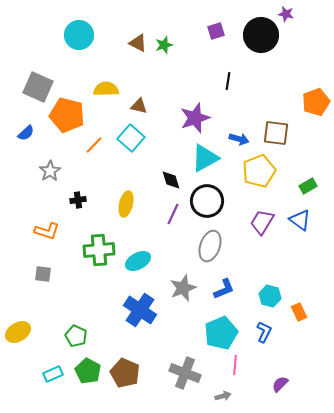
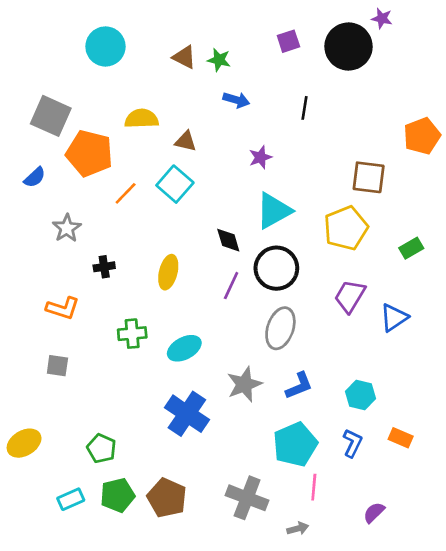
green star: (164, 45) -> (219, 60), turned 30
purple star: (195, 118) -> (260, 157), size x0.6
blue arrow: (239, 139) -> (236, 100), moved
blue triangle: (300, 220) -> (394, 318), moved, turned 50
green cross: (99, 250) -> (132, 334), size x0.7
orange rectangle: (299, 312) -> (401, 438), moved, turned -42
green pentagon: (88, 371) -> (118, 495), turned 30

